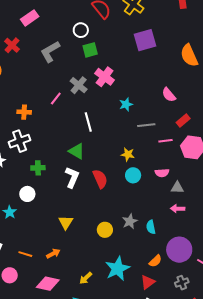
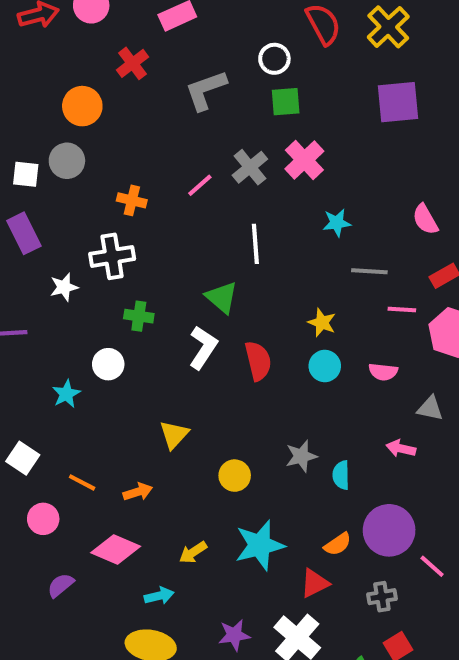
gray triangle: (177, 188) -> (430, 408), moved
yellow circle: (105, 230) -> (235, 476), moved

